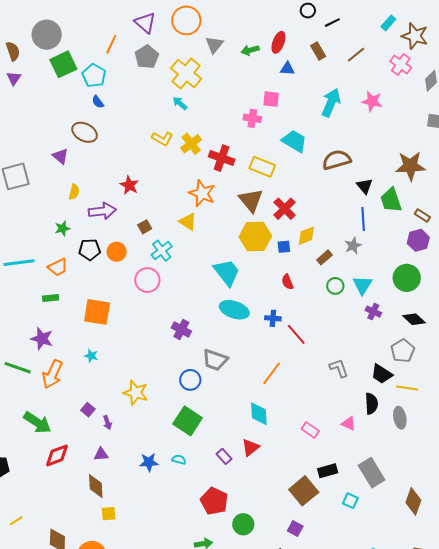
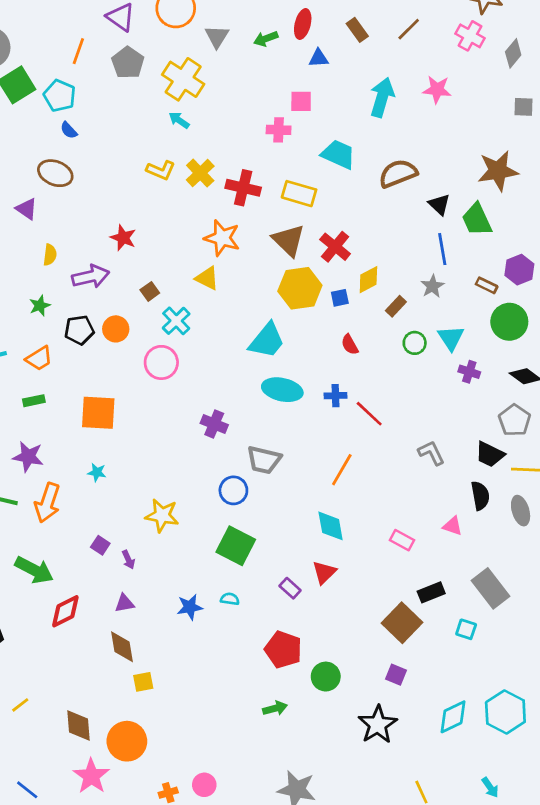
brown rectangle: (422, 215) -> (487, 285), moved
cyan trapezoid: (227, 272) -> (267, 341), turned 84

